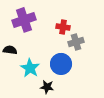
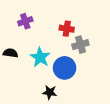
purple cross: (24, 20) -> (25, 21), size x0.6
cyan star: (30, 68) -> (40, 57), moved

